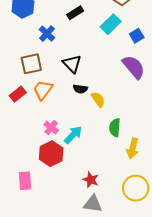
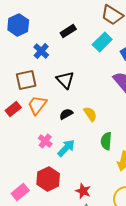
black semicircle: (80, 89) -> (66, 114), moved, turned 144
red hexagon: (51, 154) -> (48, 179), moved
pink rectangle: (25, 181) -> (20, 192), turned 54

